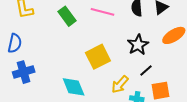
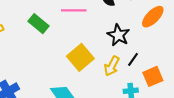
yellow arrow: (120, 84) -> (112, 66), moved

